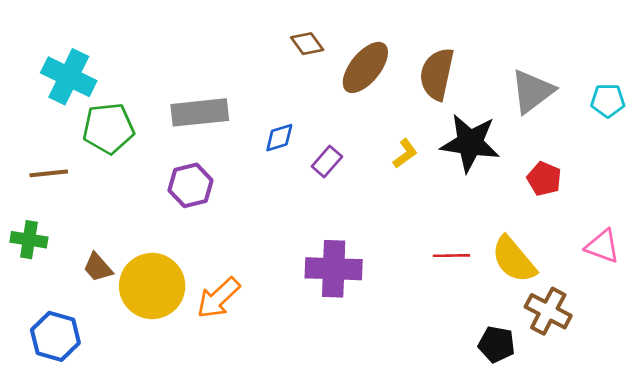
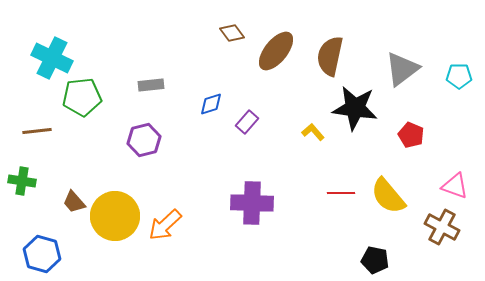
gray rectangle: (200, 112) -> (151, 85), size x0.6
yellow L-shape: (405, 154) -> (313, 132), moved, turned -95
brown cross: (548, 311) -> (442, 227), moved

